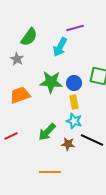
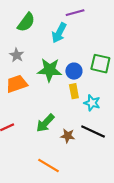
gray star: (17, 59) -> (17, 55), moved
cyan star: (74, 121) -> (92, 103), moved
orange line: (50, 172) -> (48, 165), turned 30

